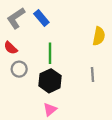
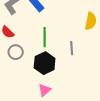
gray line: (92, 74) -> (72, 48), moved

